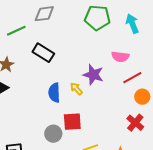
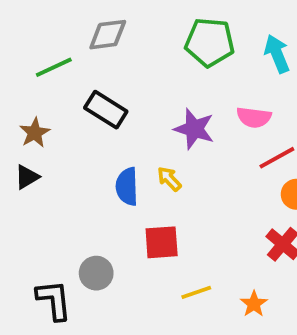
purple star: (93, 75) -> (194, 129), moved
gray circle: (53, 134) -> (96, 273), moved

